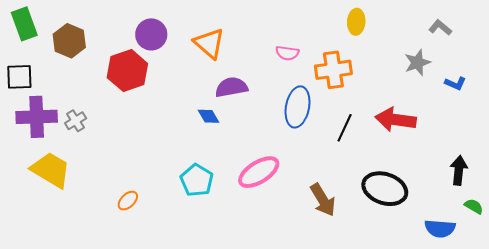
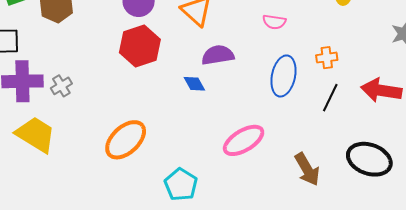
orange cross: (333, 70) -> (327, 58), moved, size x0.6
red hexagon: (127, 71) -> (140, 46), moved
cyan pentagon: (197, 180) -> (181, 185), moved
orange ellipse: (128, 201) -> (126, 140), moved, size x2.0

